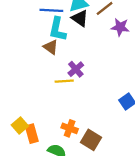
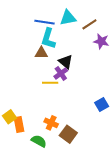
black triangle: (80, 18) -> (66, 62), moved
brown triangle: (51, 47) -> (41, 53), turned -40

